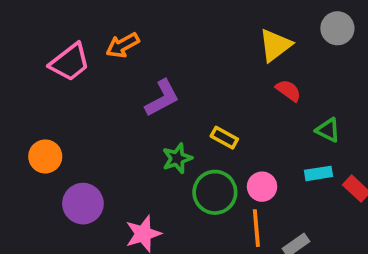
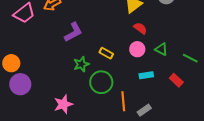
cyan rectangle: (319, 173) -> (146, 75), moved
pink circle: (262, 187) -> (137, 49), moved
purple circle: (83, 204) -> (20, 84), moved

